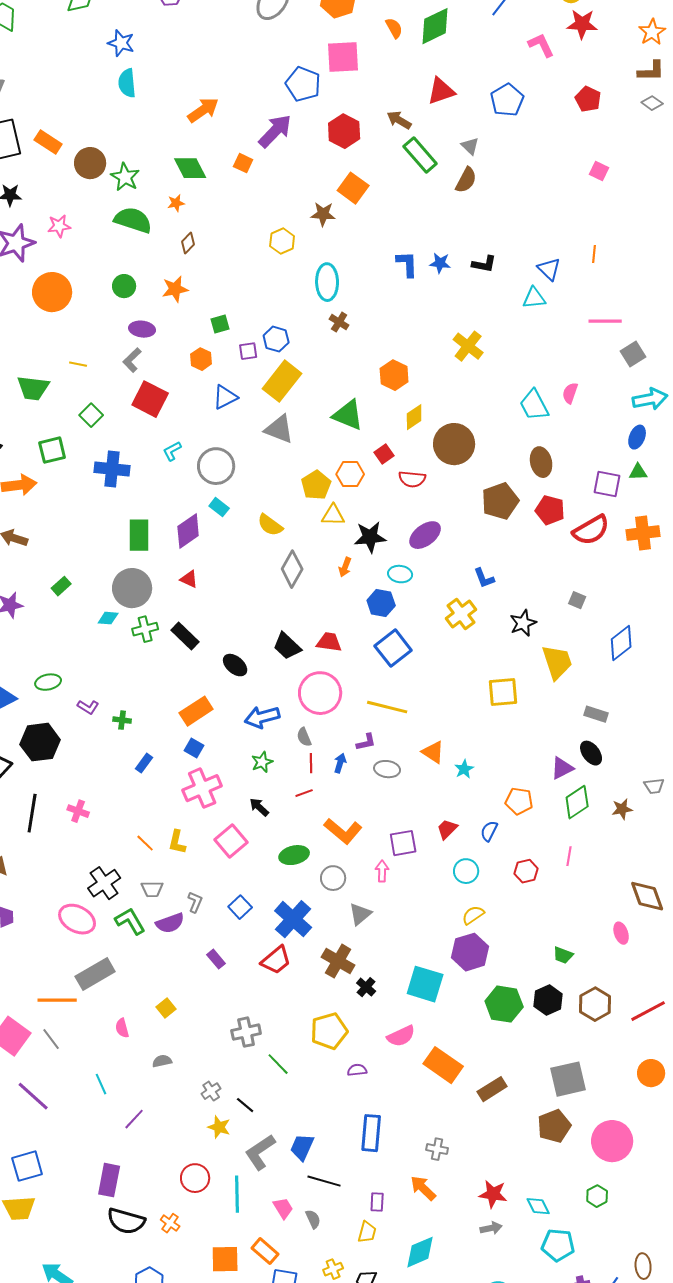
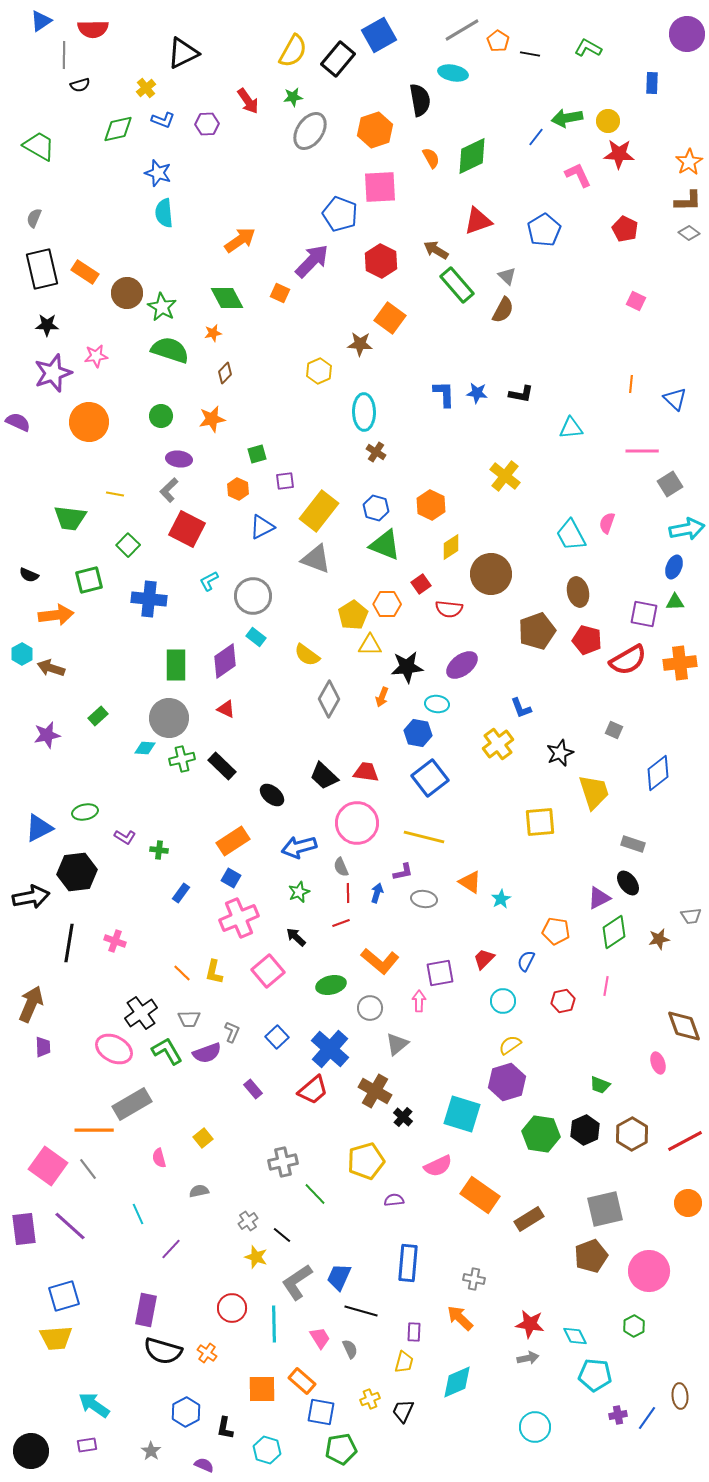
blue triangle: (549, 269) -> (675, 399), moved
blue hexagon: (276, 339) -> (376, 508), moved

